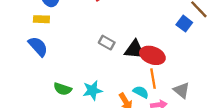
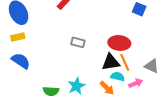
black triangle: (135, 50) -> (111, 62), moved

